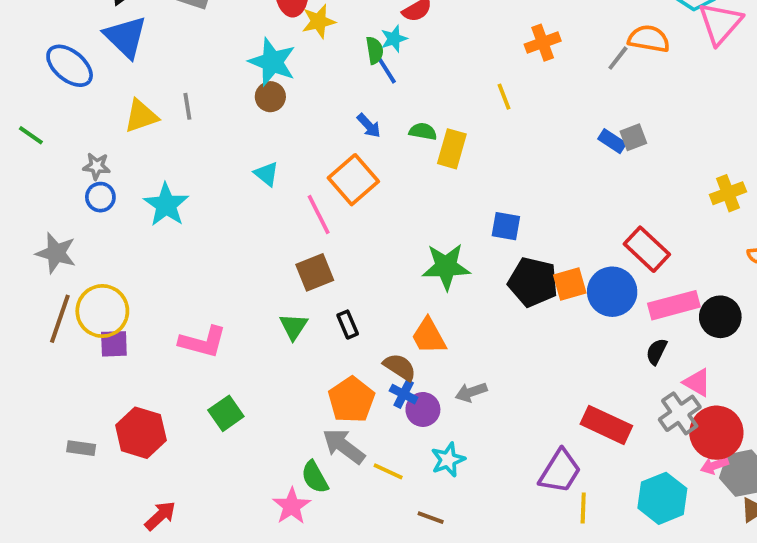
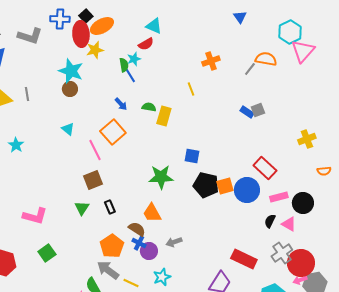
cyan star: (166, 205) -> (16, 145), size x0.7
pink rectangle: (674, 305) -> (279, 197), size x0.7
pink triangle: (697, 382) -> (289, 224), moved

